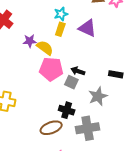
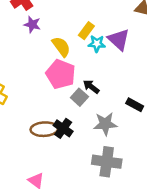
cyan star: (61, 14) -> (97, 44), moved
purple star: (30, 41) -> (32, 24), moved
brown ellipse: (51, 128) -> (44, 129), moved
gray cross: (88, 128) -> (107, 162), moved

